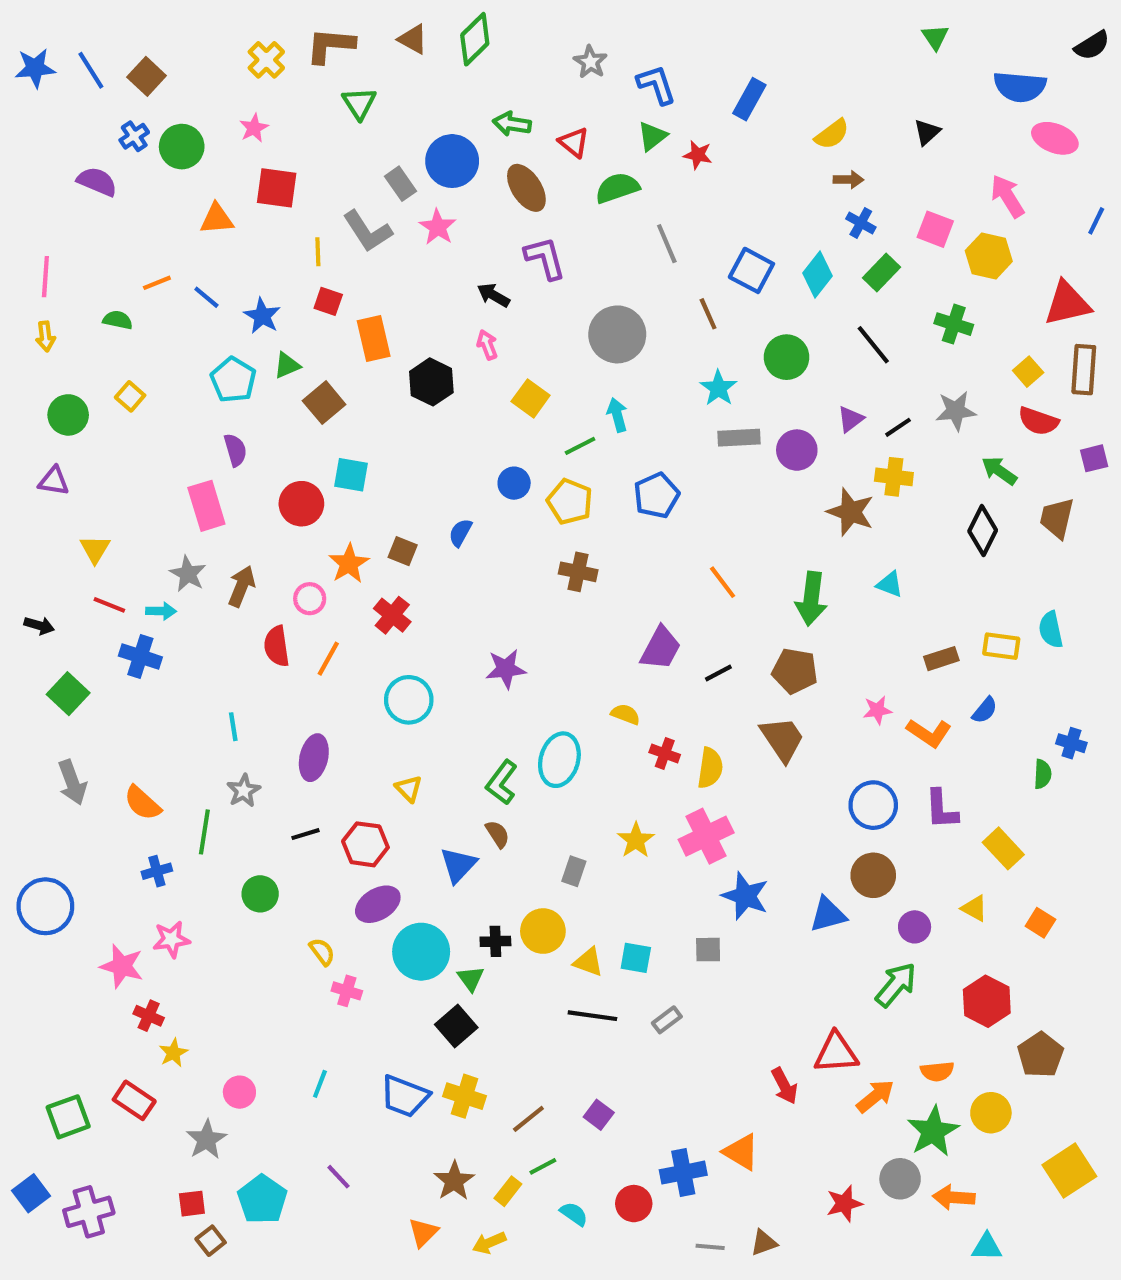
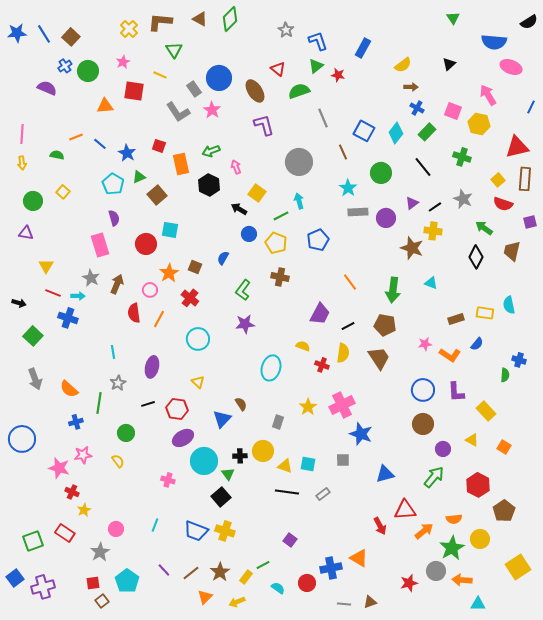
green arrow: (512, 124) -> (211, 151), moved, turned -30
yellow line: (318, 252) -> (160, 75), moved, turned -64
black arrow: (493, 295) -> (239, 209), moved
gray star: (956, 411) -> (463, 199), turned 30
yellow semicircle: (710, 768) -> (343, 353), moved
green L-shape: (502, 782) -> (243, 290), moved
blue triangle: (828, 915) -> (385, 474), moved
yellow semicircle: (322, 952) -> (118, 461), moved
brown line: (528, 1119) -> (191, 573), moved

